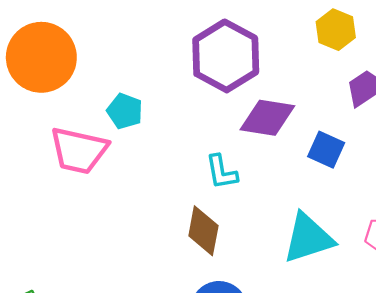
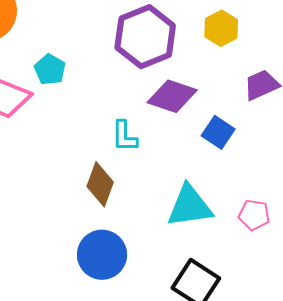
yellow hexagon: (336, 30) -> (221, 28), moved

